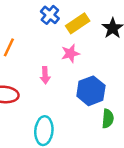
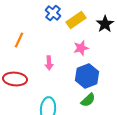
pink star: (70, 53) -> (81, 48), moved
green semicircle: (108, 119) -> (88, 100), moved, turned 42

